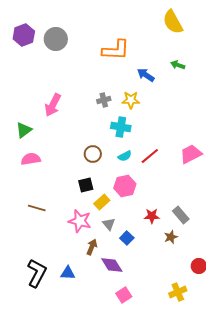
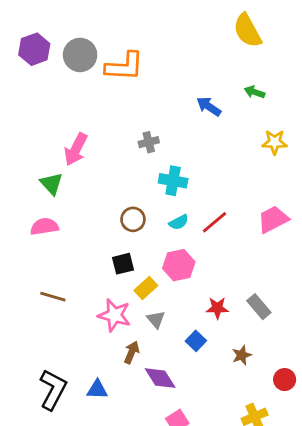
orange L-shape: (116, 50) -> (124, 66), moved
yellow star: (131, 100) -> (275, 142), moved
green triangle: (24, 130) -> (51, 184), moved, turned -36
brown star: (171, 237) -> (242, 355), moved
blue square: (127, 238) -> (196, 341), moved

